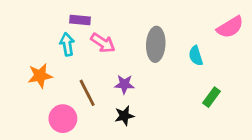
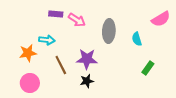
pink arrow: (103, 43) -> (77, 20), moved
cyan arrow: (67, 44) -> (47, 40), moved, turned 105
purple star: (124, 84) -> (87, 59), size x1.5
pink circle: (63, 119) -> (30, 83), moved

